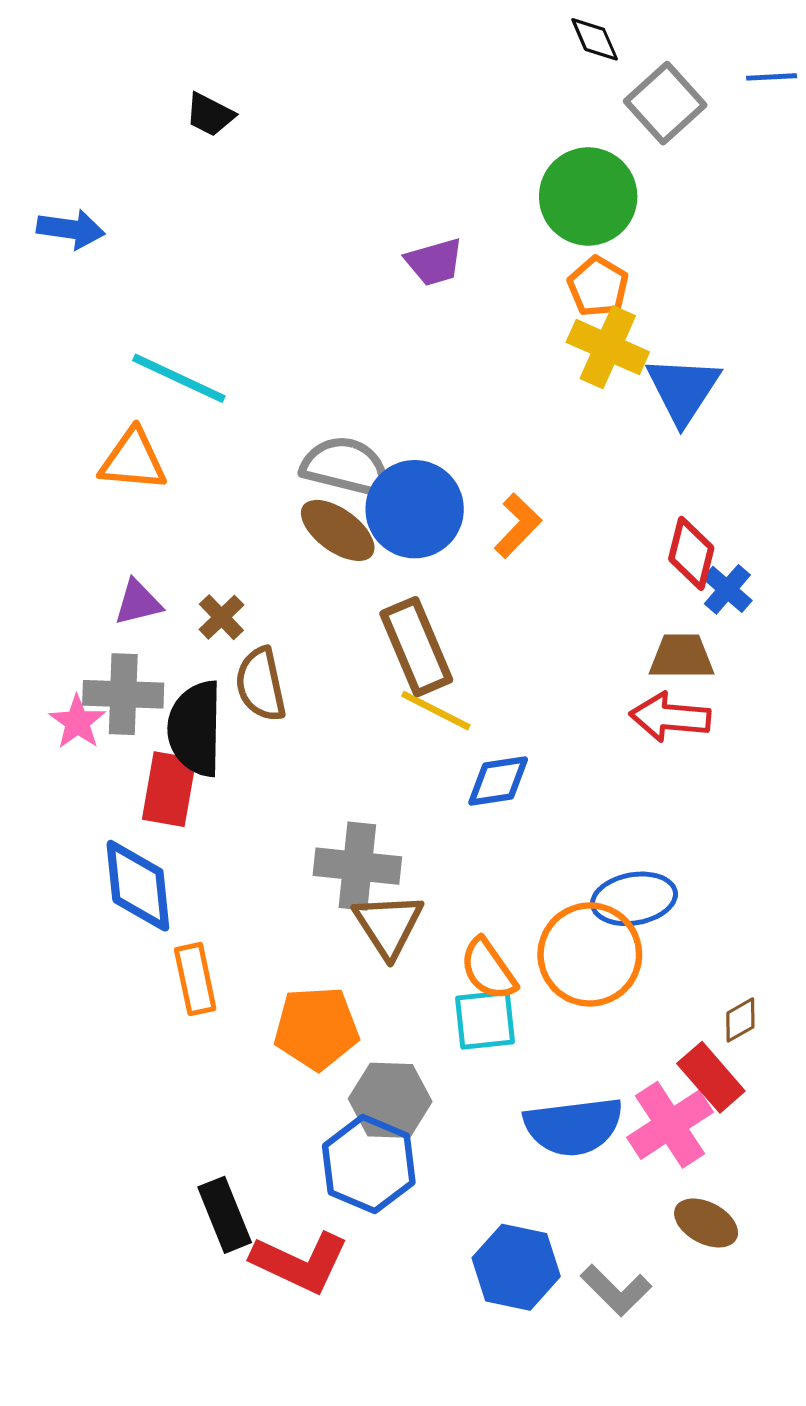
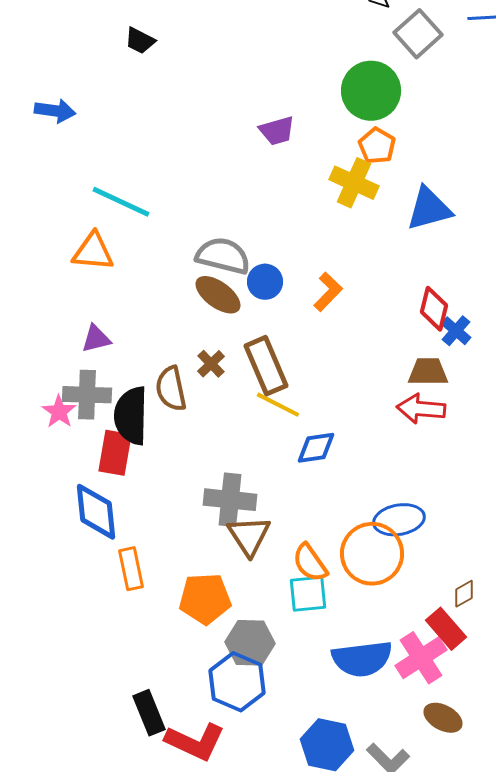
yellow cross: (608, 347) -> (354, 183), moved
blue triangle: (683, 390) -> (429, 209), turned 42
blue circle: (415, 509) -> (265, 282), size x0.6
brown cross: (221, 617) -> (211, 364), moved

